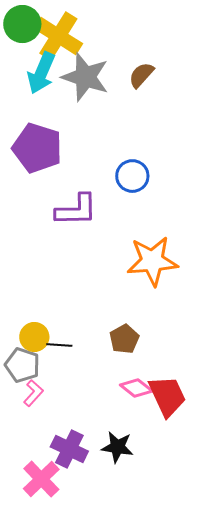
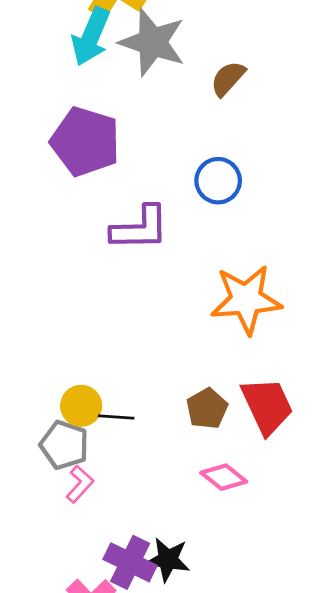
brown semicircle: (141, 75) -> (228, 79), moved
red trapezoid: (167, 396) -> (267, 406), moved
black star: (117, 447) -> (168, 560), moved

